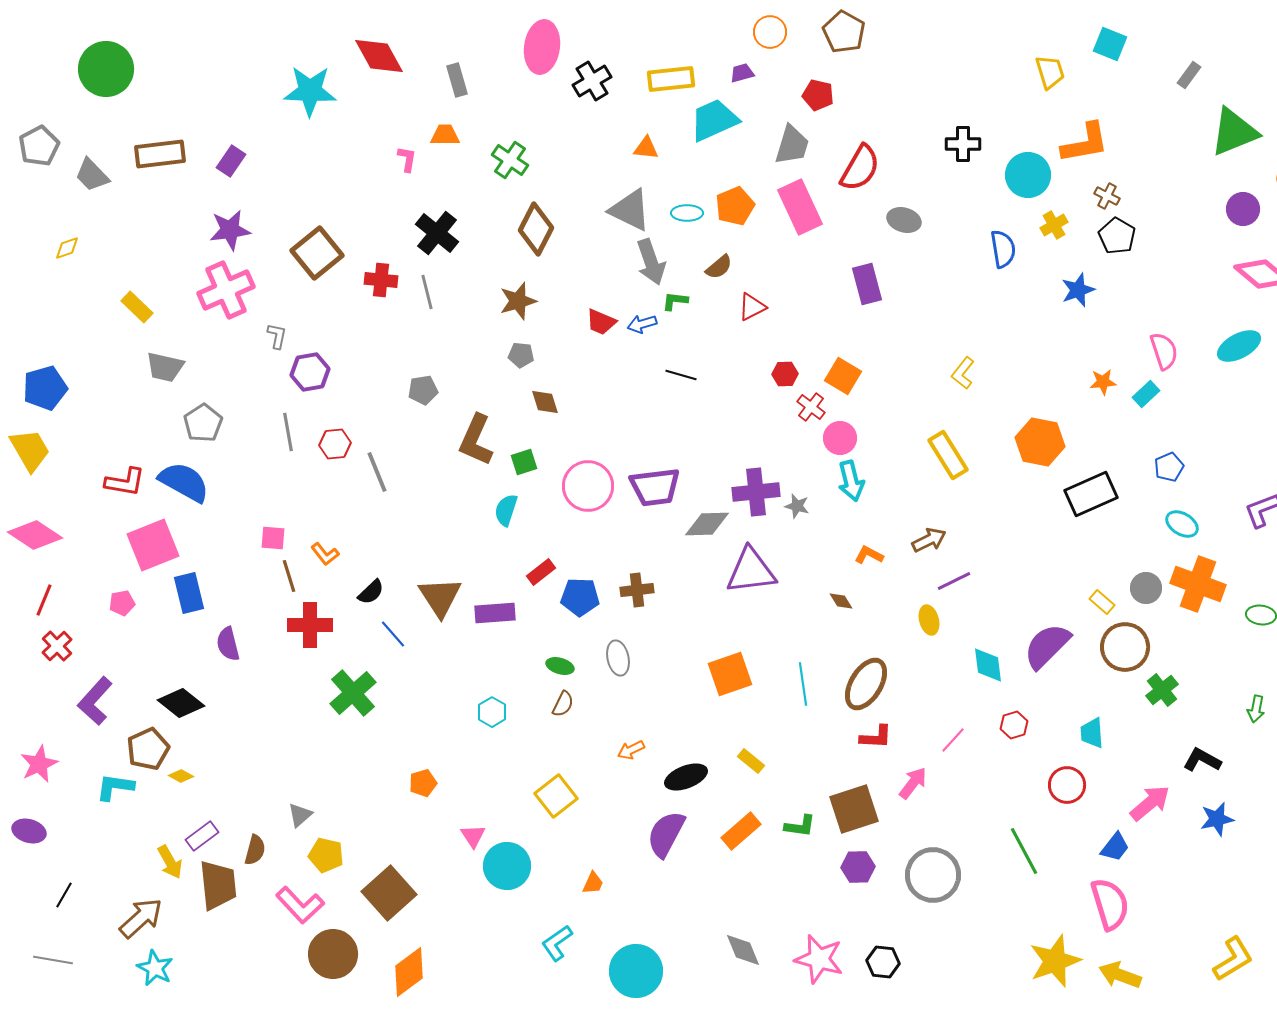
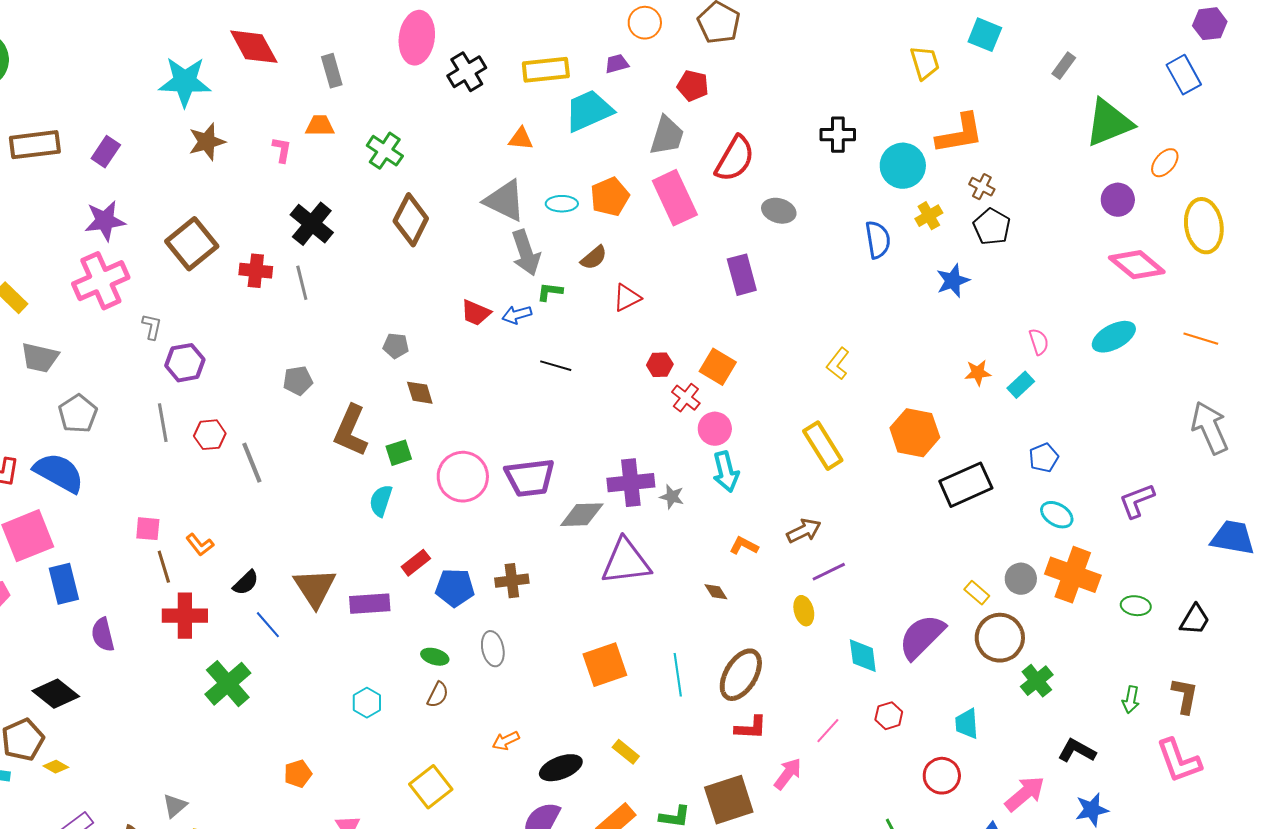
brown star: (518, 301) -> (207, 142), moved
pink semicircle: (1164, 351) -> (1039, 342), size x0.7

